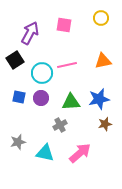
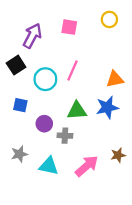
orange triangle: (103, 61) -> (115, 79), moved
pink line: (67, 65) -> (73, 70), turned -54
purple circle: (41, 98) -> (44, 124), moved
brown star: (105, 124) -> (118, 155), moved
gray cross: (60, 125) -> (65, 136), turned 32

